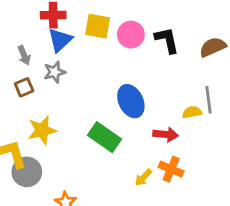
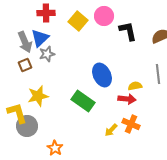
yellow square: (98, 26) -> (78, 21), turned 30
pink circle: (131, 35) -> (104, 16), moved
blue triangle: (60, 40) -> (40, 38), moved
gray arrow: (24, 55) -> (25, 42), size x1.5
yellow semicircle: (192, 112) -> (135, 86), moved

